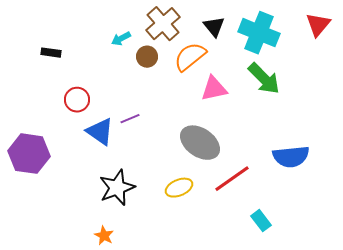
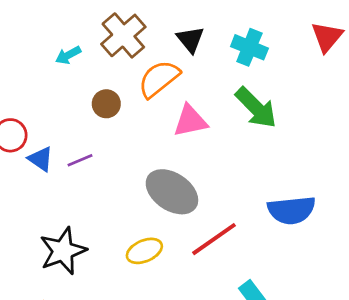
cyan cross: (259, 33) -> (249, 47), size x0.7
brown circle: (147, 57) -> (106, 104), moved
blue triangle: (100, 132) -> (41, 159), moved, size x0.7

